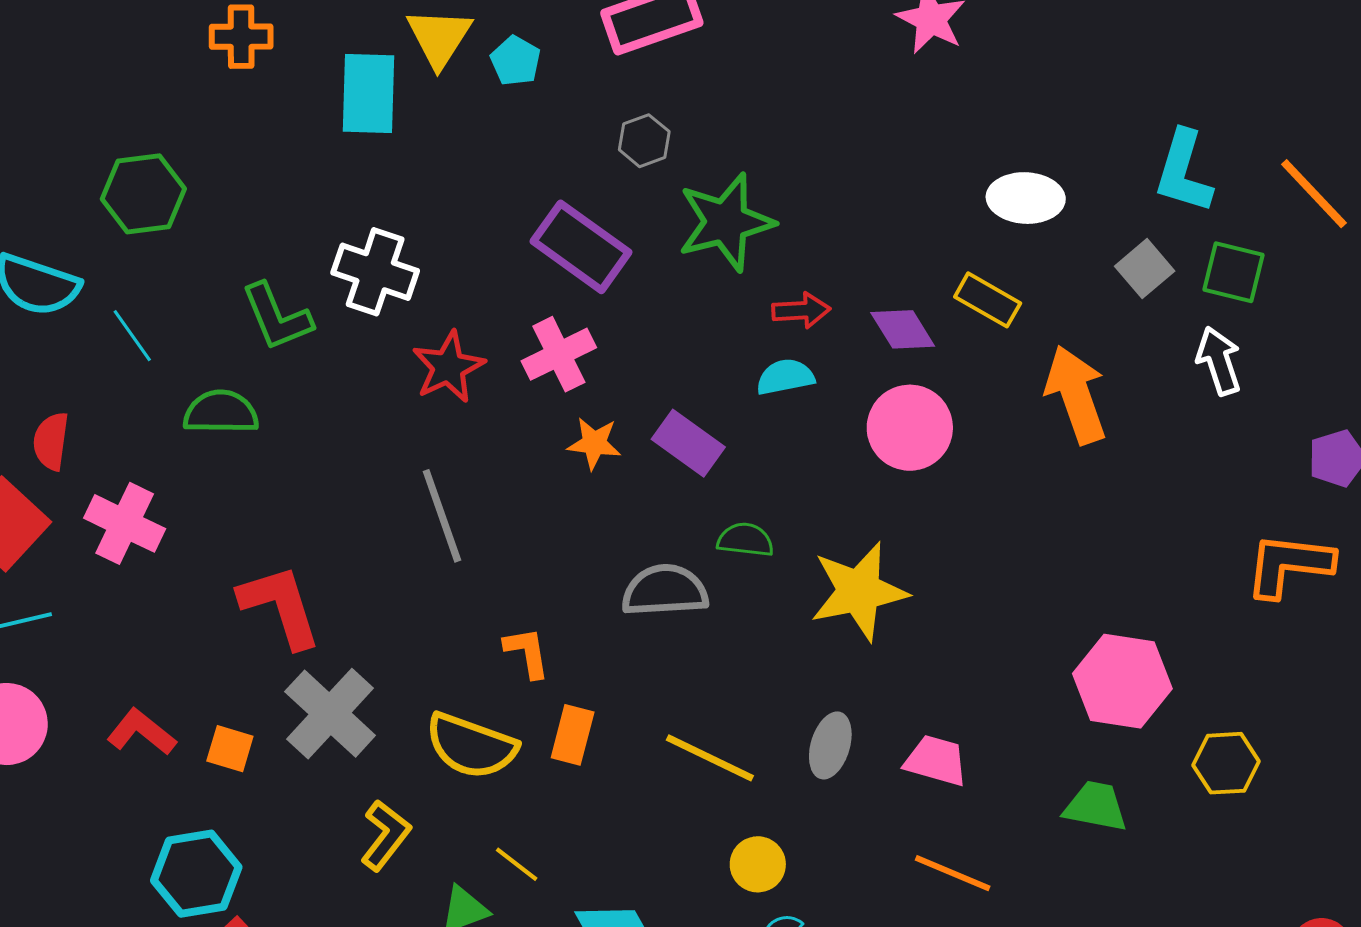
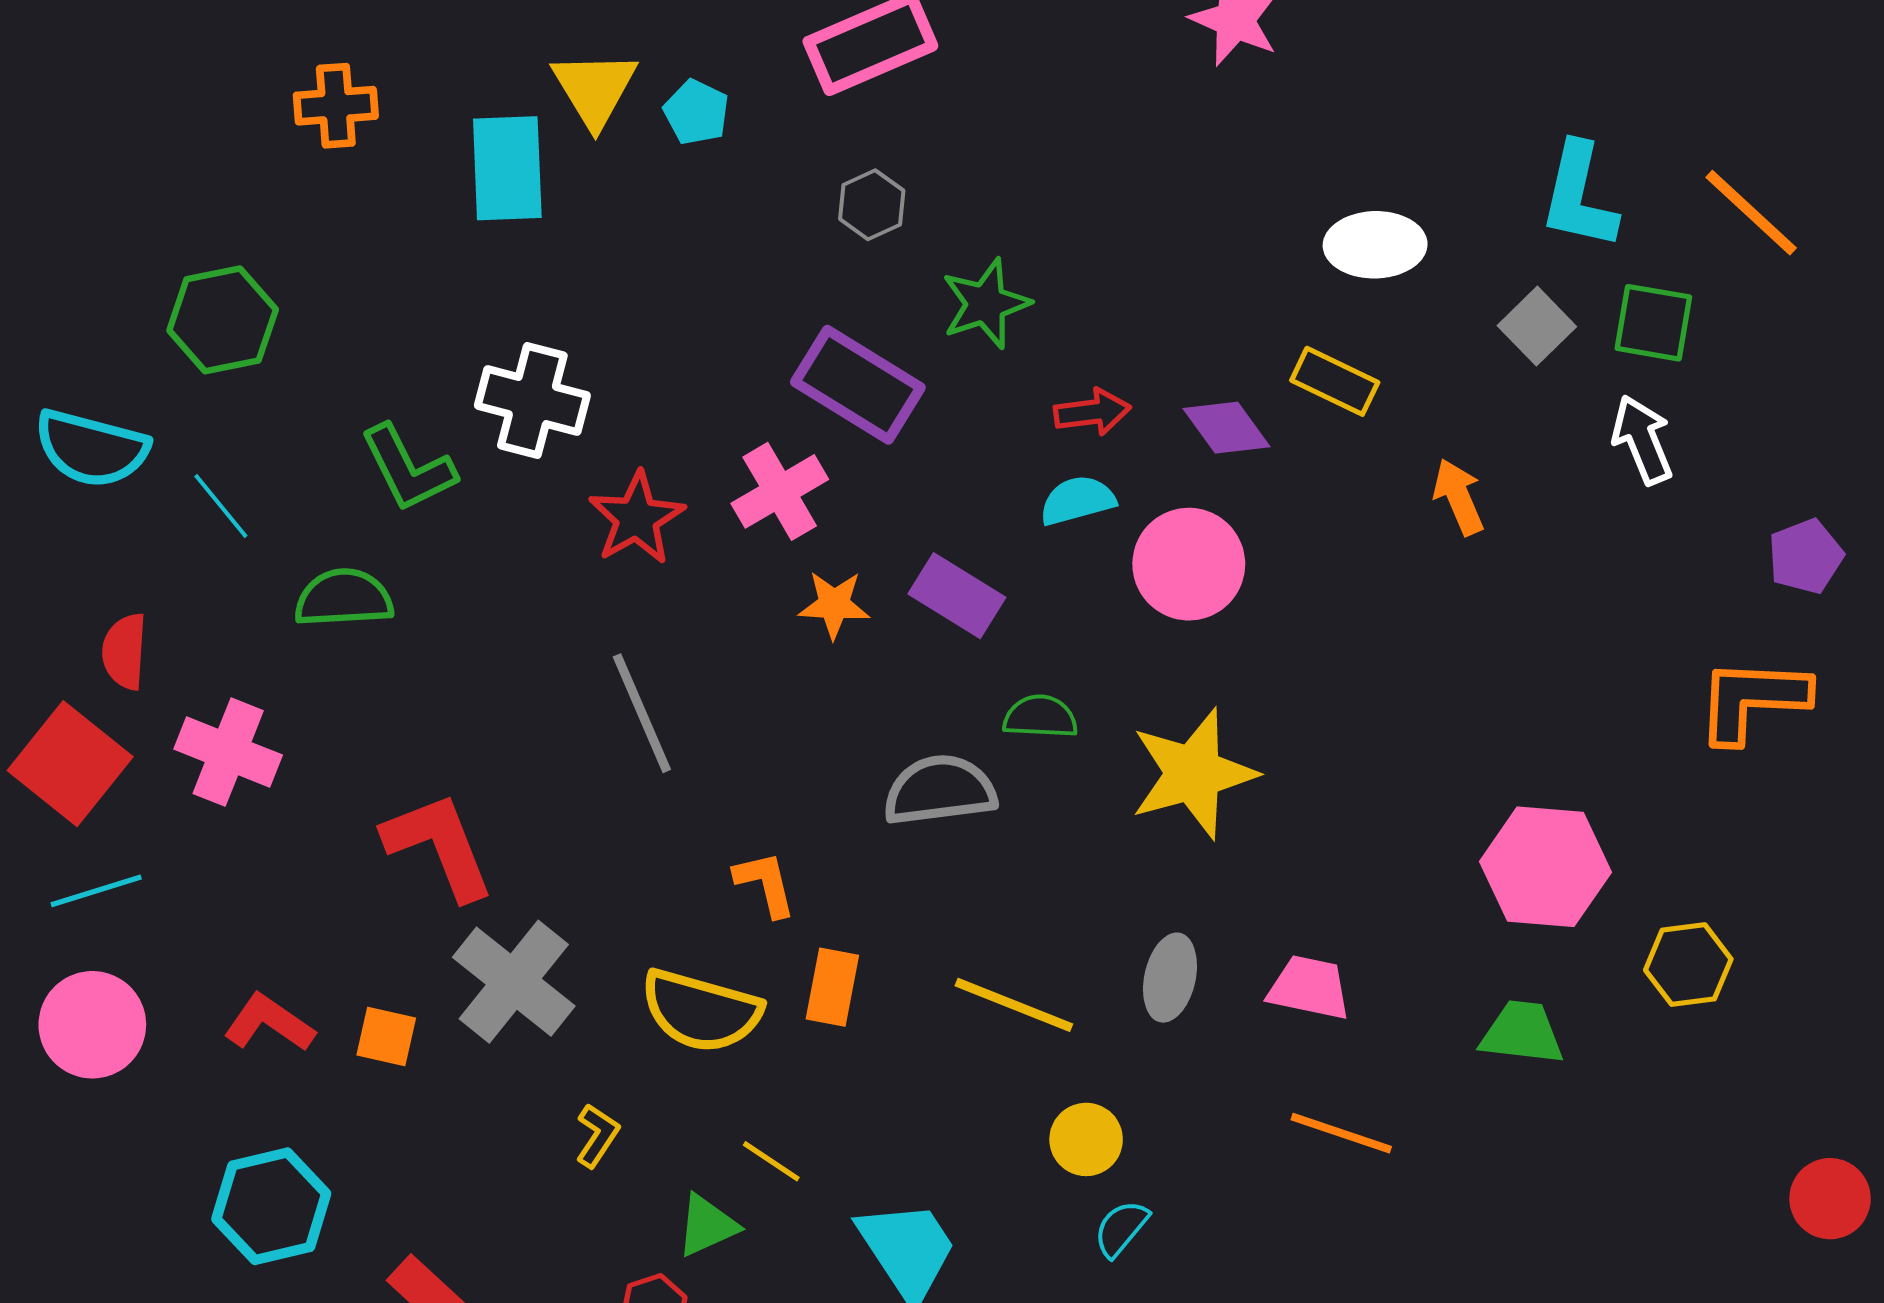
green star: (726, 222) -> (986, 304), size x0.7
purple rectangle: (581, 247) -> (858, 385), moved
orange arrow: (1076, 395) -> (1459, 497), size x0.6
pink circle: (910, 428) -> (1189, 564), moved
yellow L-shape: (385, 835) -> (597, 1135), size x0.7
cyan hexagon: (196, 874) -> (271, 1206), moved

